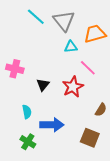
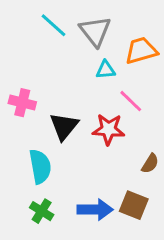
black triangle: (43, 85) -> (64, 126), size x1.5
red star: (73, 87) -> (109, 129), turned 30
cyan semicircle: (27, 112) -> (40, 166), size x1.6
blue arrow: (52, 125) -> (95, 210), moved

